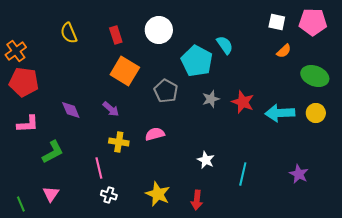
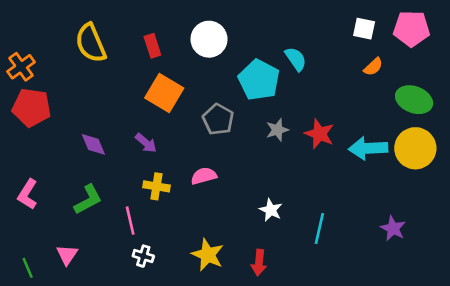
yellow semicircle: (69, 33) -> (91, 43), size x1.4
yellow circle: (316, 113) -> (415, 148), size x1.6
pink L-shape: (28, 124) -> (28, 194), moved, turned 125
green L-shape: (53, 152) -> (88, 200), moved

